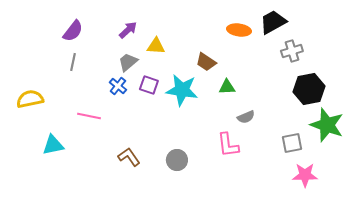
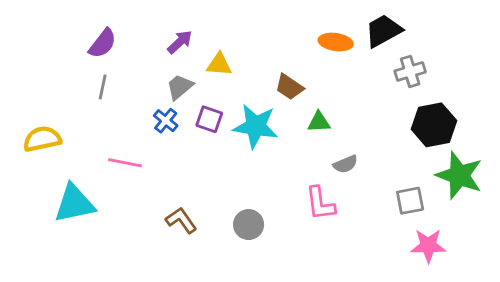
cyan triangle: (53, 145) -> (74, 203), size x1.4

